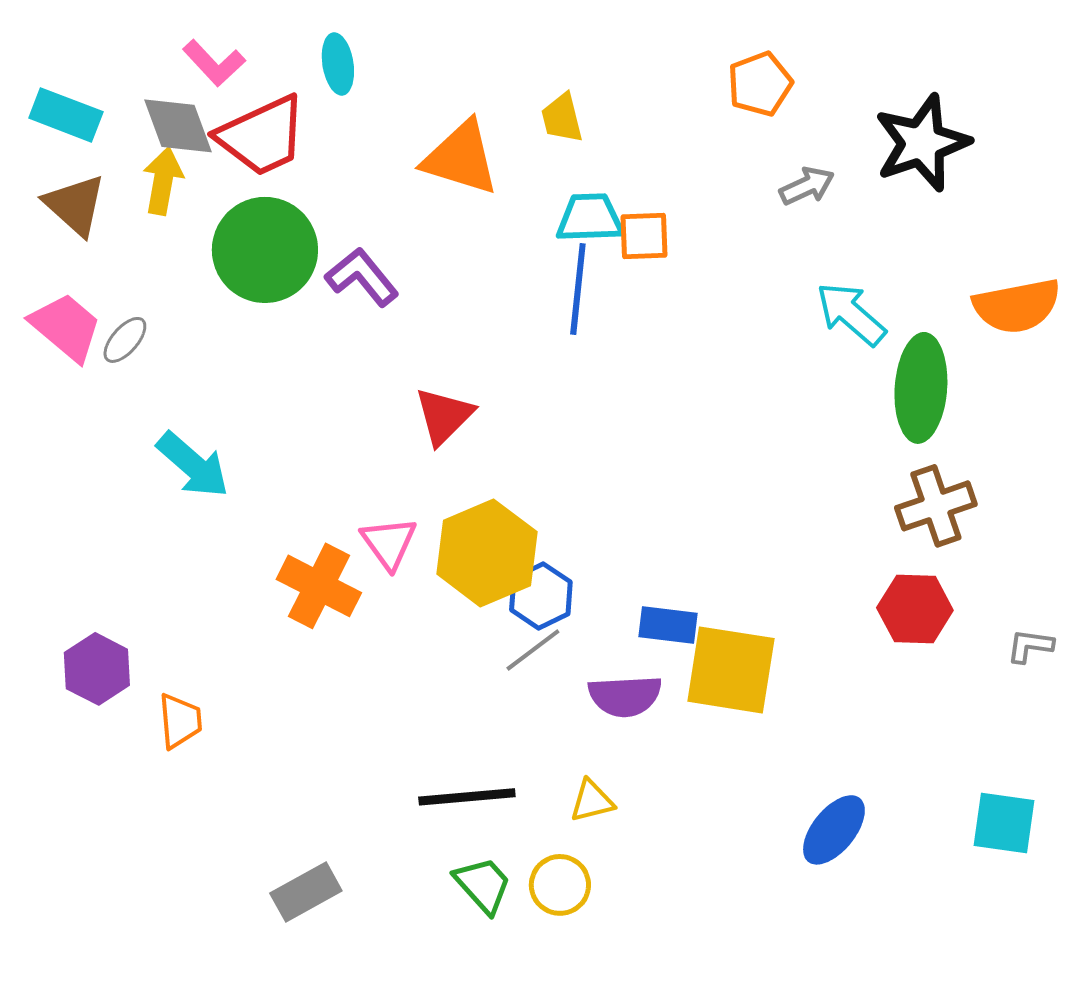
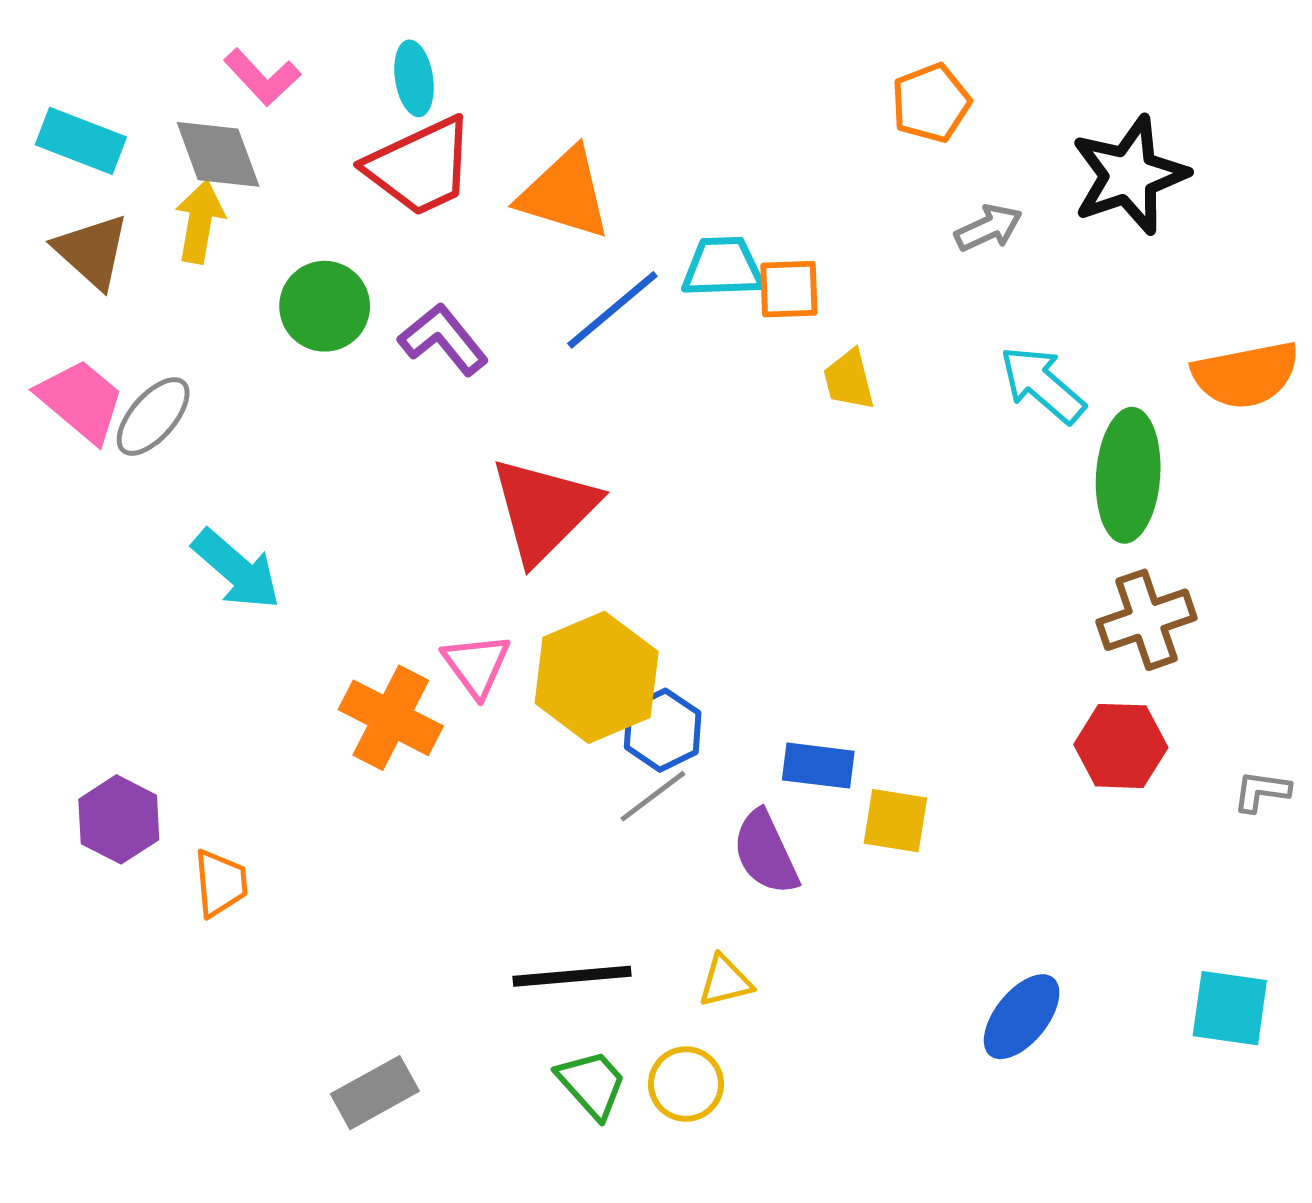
yellow trapezoid: (562, 118) -> (849, 380), moved
red trapezoid: (262, 136) -> (420, 167), moved
green circle: (265, 250) -> (325, 306), size x0.7
blue line: (578, 289) -> (612, 310), moved, turned 44
gray ellipse: (125, 340) -> (153, 416), size x1.4
red triangle: (444, 416) -> (544, 510), size x1.5
yellow square: (731, 670) -> (895, 821), size x0.6
purple semicircle: (625, 696) -> (766, 853), turned 68

